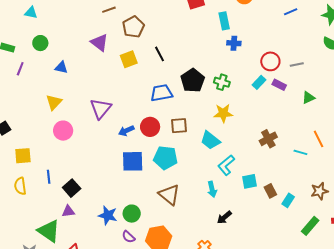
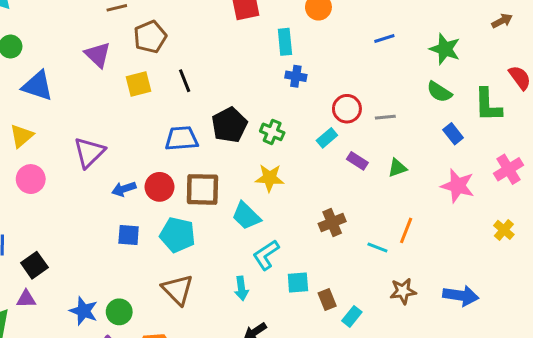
blue triangle: (61, 67) -> (38, 86), size x1.6
purple rectangle: (279, 85) -> (357, 161), moved
brown square: (179, 126) -> (202, 189), size x1.4
orange line: (318, 139) -> (406, 230), turned 42
blue square: (133, 161) -> (129, 235), size x0.7
brown star: (319, 191) -> (403, 291), moved

